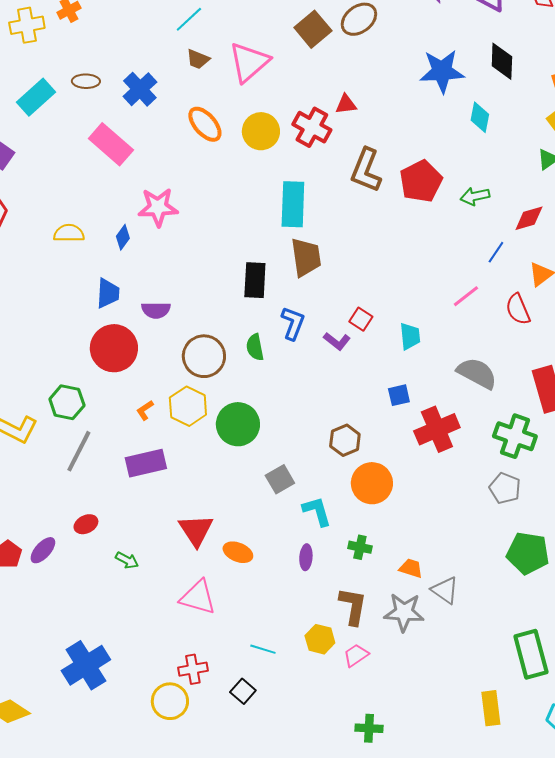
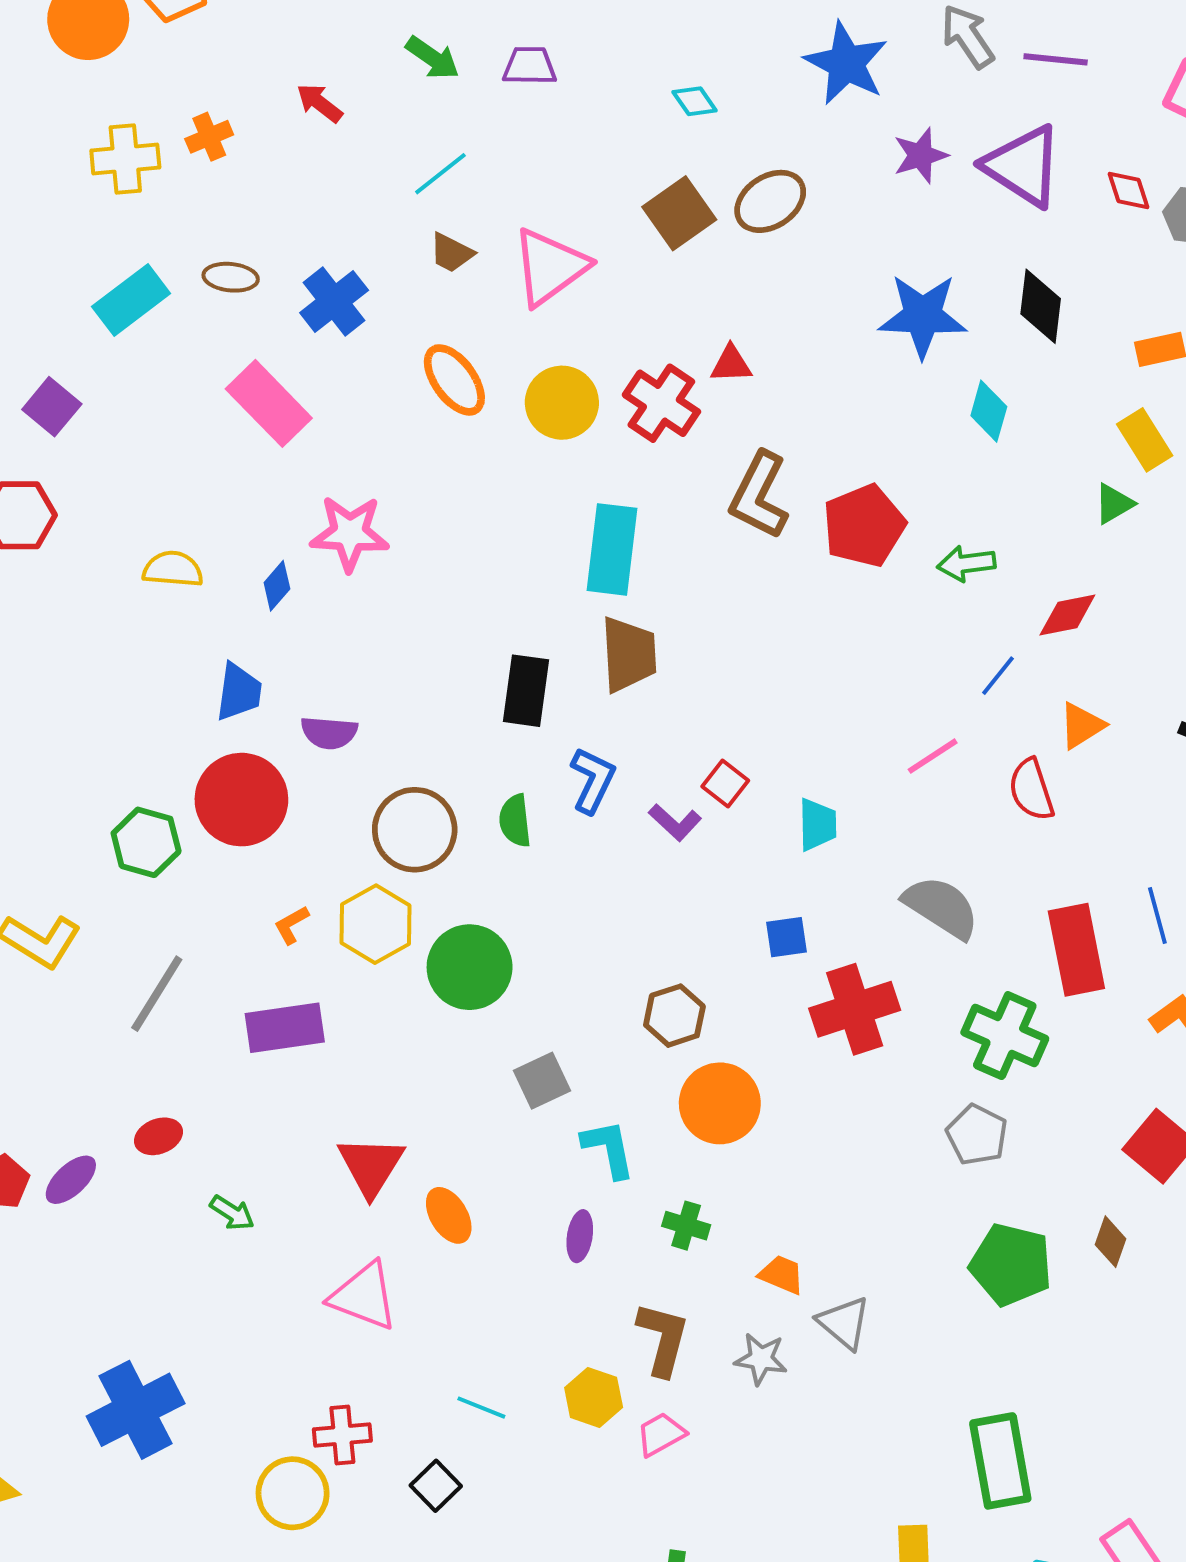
green hexagon: (67, 402) -> (146, 842), moved
orange ellipse: (238, 552) -> (449, 1215), turned 32
gray star: (404, 612) -> (761, 1359), size x0.7

